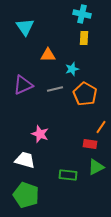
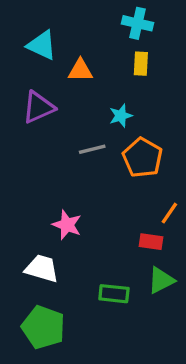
cyan triangle: (25, 27) -> (42, 45), turned -30
orange triangle: (48, 55) -> (80, 70), moved
purple triangle: (23, 85) -> (38, 107), moved

